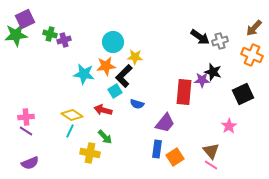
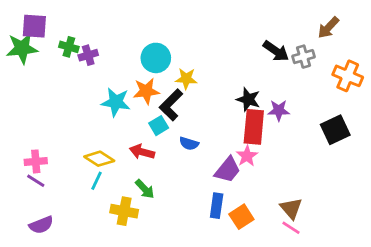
purple square: (25, 19) -> (34, 26), turned 30
brown arrow: (254, 28) -> (328, 28), moved
black star: (213, 72) -> (248, 99), moved
pink star: (229, 126) -> (247, 156), moved

